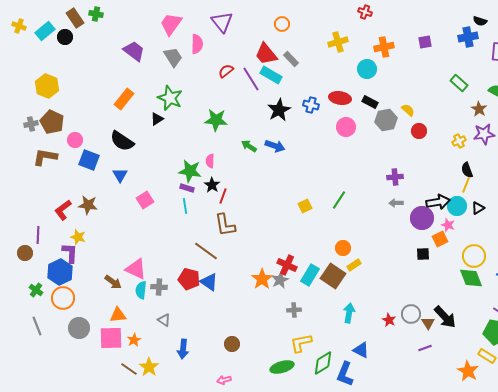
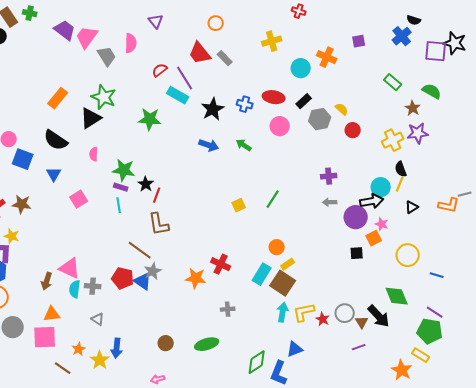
purple triangle: (222, 22) -> (156, 21), size x0.7
pink trapezoid: (171, 24) -> (87, 37), moved
blue cross: (468, 37) -> (402, 36), turned -30
orange cross: (384, 47) -> (327, 57), moved, turned 36
purple trapezoid: (134, 51) -> (65, 30), moved
cyan rectangle: (271, 75) -> (178, 95), moved
black rectangle: (370, 102) -> (304, 101), turned -70
black triangle: (157, 119) -> (91, 118), size x1.6
yellow cross: (459, 141) -> (393, 140), size x1.5
green arrow: (249, 146) -> (244, 145), moved
pink semicircle: (210, 161) -> (94, 154), moved
cyan circle: (457, 206) -> (381, 187), moved
cyan rectangle: (310, 275) -> (262, 274), moved
brown square: (333, 276) -> (283, 283), moved
green diamond: (471, 278) -> (397, 296), moved
orange star: (262, 279) -> (196, 278), turned -30
gray star: (280, 280) -> (153, 271), moved
brown arrow: (113, 282) -> (47, 281), turned 72
orange star: (134, 340) -> (79, 349), moved
yellow L-shape: (301, 343) -> (304, 312), moved
blue triangle: (361, 350) -> (295, 349), turned -48
yellow star: (149, 367) -> (100, 360), moved
green ellipse: (282, 367) -> (207, 344), moved

